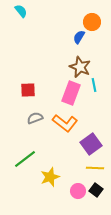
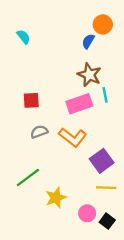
cyan semicircle: (21, 11) -> (23, 37), moved
pink rectangle: (71, 93) -> (79, 104), turned 50
black square: (96, 190) -> (107, 221), moved

